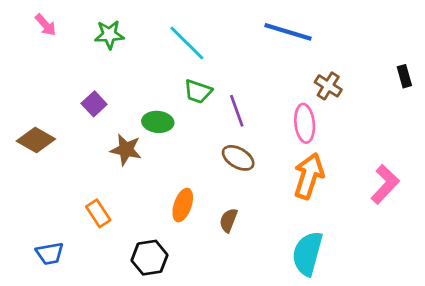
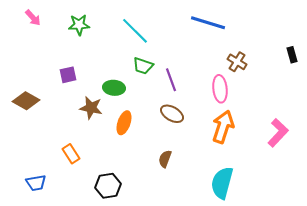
purple square: (94, 104) -> (68, 75), turned 30
orange ellipse: (183, 205) -> (124, 123), moved

